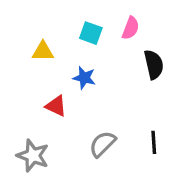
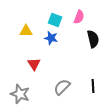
blue star: (84, 78) -> (51, 38), moved
red triangle: (56, 106) -> (34, 64), turned 32

